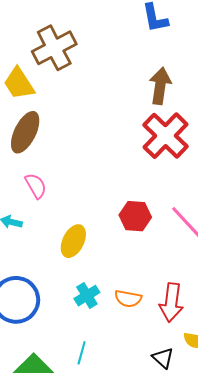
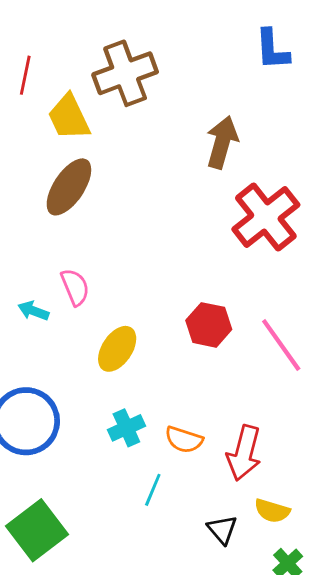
brown arrow: (160, 86) -> (222, 142), moved
pink semicircle: (36, 186) -> (75, 287), moved
cyan line: (82, 353) -> (153, 490), moved

